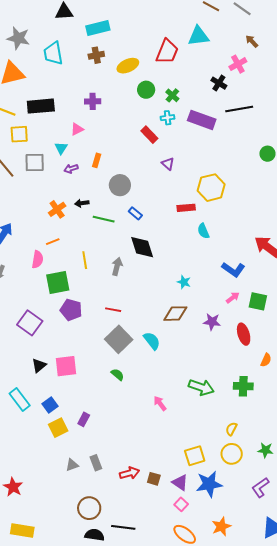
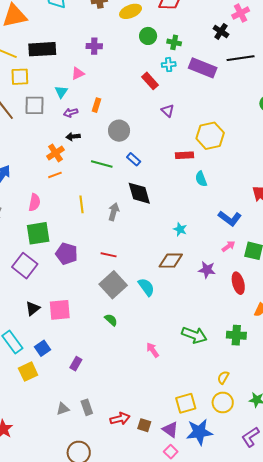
green cross: (172, 95) -> (174, 42), turned -32
black arrow: (82, 203) -> (73, 137), moved
orange line: (53, 242) -> (55, 175), moved
green square: (58, 282) -> (38, 233), moved
yellow square: (58, 428) -> (28, 372), moved

